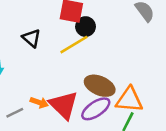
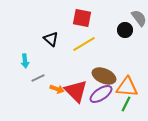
black circle: (86, 27) -> (125, 30), moved
gray line: (15, 113) -> (38, 78), moved

